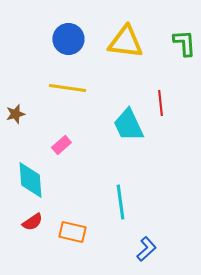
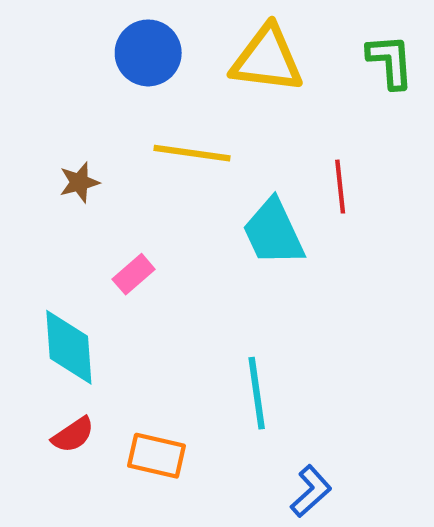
yellow line: (67, 88) -> (192, 153), moved
brown star: (15, 114) -> (79, 182), moved

